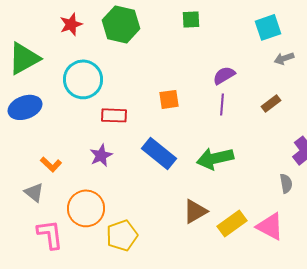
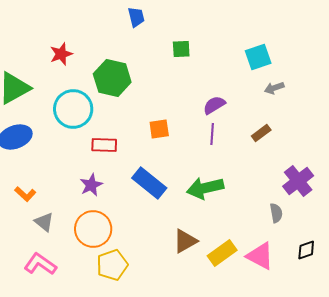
green hexagon: (121, 24) -> (112, 78), moved
orange L-shape: (51, 164) -> (25, 194), moved
gray triangle: (34, 192) -> (44, 222), moved
orange circle: (86, 208) -> (93, 229), moved
pink L-shape: (50, 234) -> (40, 264), turned -48

